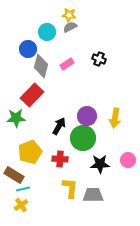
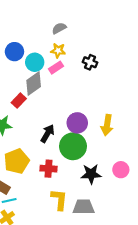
yellow star: (69, 15) -> (58, 51), moved
cyan circle: (47, 32) -> (35, 62), moved
gray diamond: (41, 66) -> (34, 84), moved, turned 40
red rectangle: (32, 95) -> (19, 101), size x0.6

